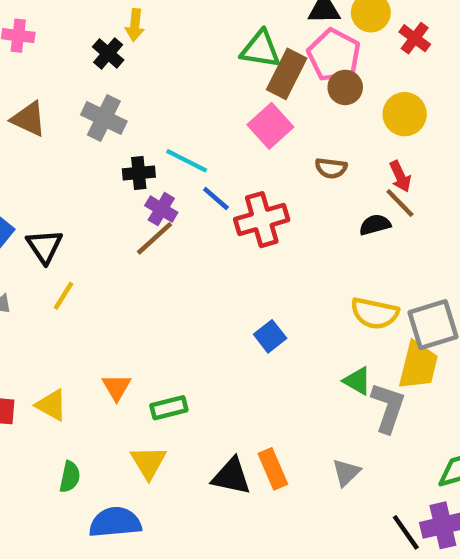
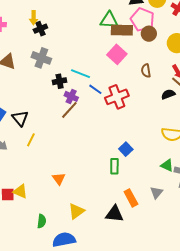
yellow arrow: (135, 25) -> (34, 18), moved
black cross: (108, 53) -> (40, 29), turned 32
brown rectangle: (287, 74) -> (122, 30), turned 70
brown semicircle: (331, 168) -> (146, 71), turned 80
yellow triangle: (51, 405) -> (20, 191), moved
green rectangle: (169, 408) -> (114, 166), moved, turned -70
yellow triangle: (148, 462) -> (76, 211), turned 30
orange rectangle: (273, 469) -> (131, 198), moved
gray triangle: (346, 472) -> (156, 193), moved

